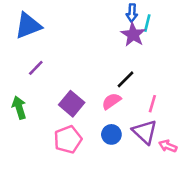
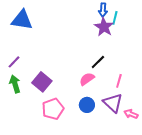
blue triangle: (28, 26) -> (22, 20), turned 30
purple line: (36, 68) -> (14, 62), moved
purple square: (72, 104) -> (42, 82), moved

